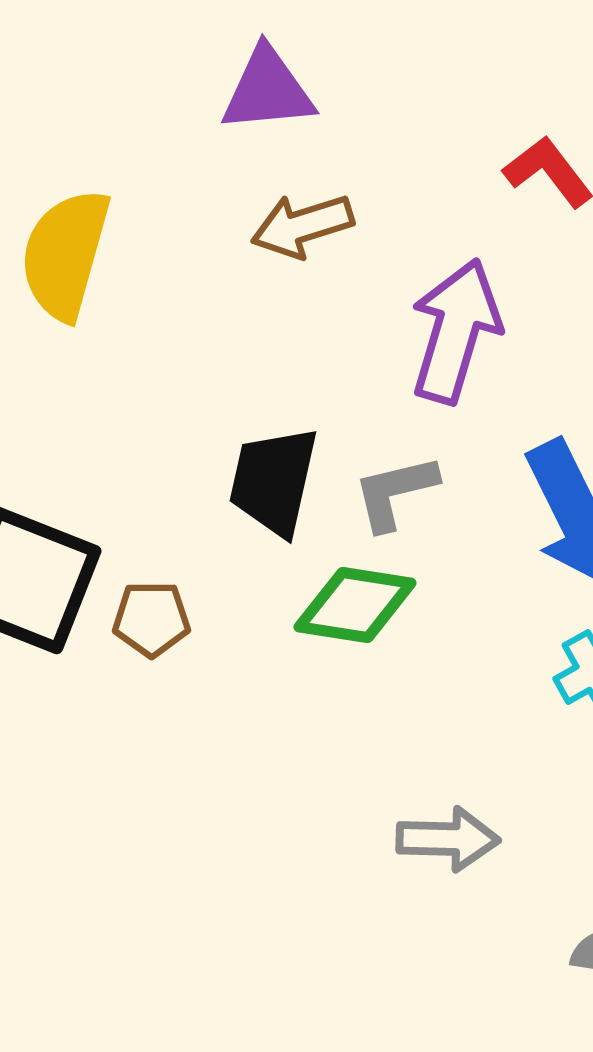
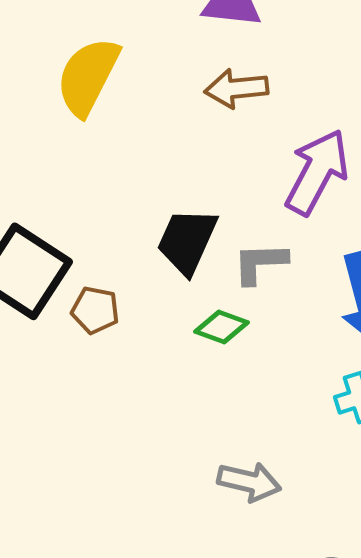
green diamond: (355, 605) -> (221, 327), size x0.7

